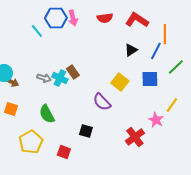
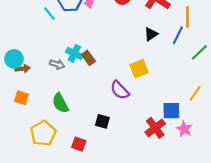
cyan cross: (60, 78) -> (74, 54), moved
blue square: (150, 79) -> (171, 111), moved
brown arrow: (12, 82) -> (23, 69), turned -32
yellow square: (120, 82) -> (139, 69), turned 30
pink star: (156, 120) -> (184, 129), moved

